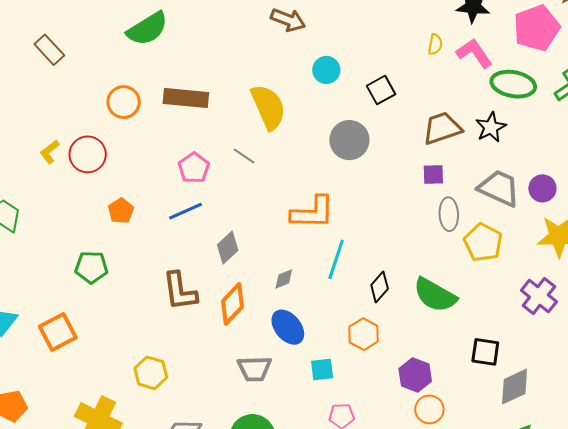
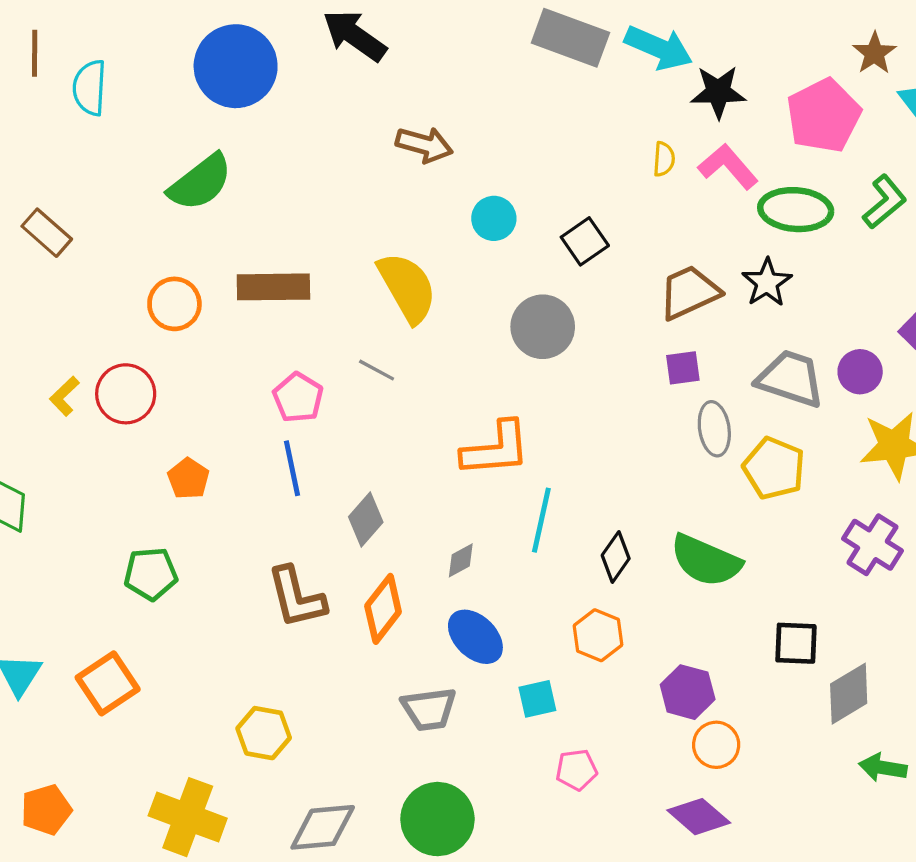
blue line: (185, 211) -> (292, 468), turned -72

